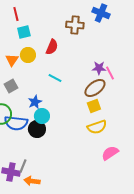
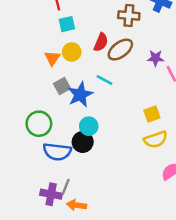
purple star: (99, 68) -> (156, 58), moved
gray square: (11, 86) -> (62, 86), moved
brown ellipse: (95, 88) -> (120, 50), moved
blue star: (35, 102) -> (80, 95), moved, size x1.5
blue semicircle: (16, 123) -> (57, 152), moved

